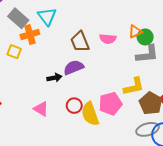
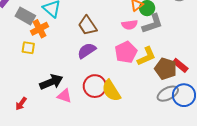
pink semicircle: (108, 39) -> (130, 25), moved
black arrow: (54, 78) -> (51, 82), moved, size x1.6
pink pentagon: (110, 104) -> (126, 52), moved
red circle: (74, 106) -> (95, 86), size x1.5

